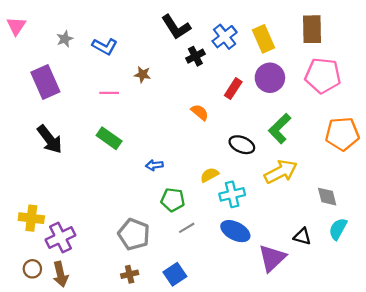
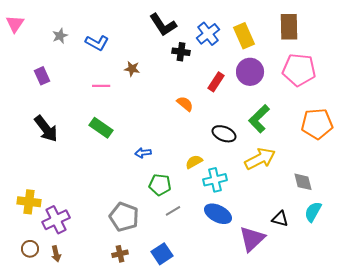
black cross: (195, 56) -> (181, 52), turned 36
purple rectangle: (45, 82) -> (42, 76), size x0.6
brown arrow: (60, 274) -> (56, 254), size x0.7

